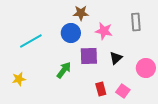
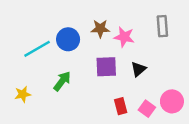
brown star: (81, 13) -> (100, 29), moved
blue circle: (71, 33) -> (68, 39), moved
pink circle: (146, 68) -> (172, 101), moved
green arrow: (64, 70) -> (62, 81), moved

